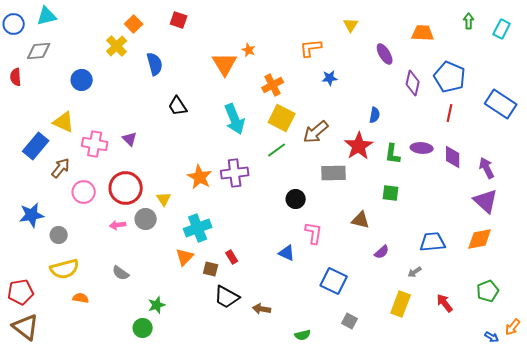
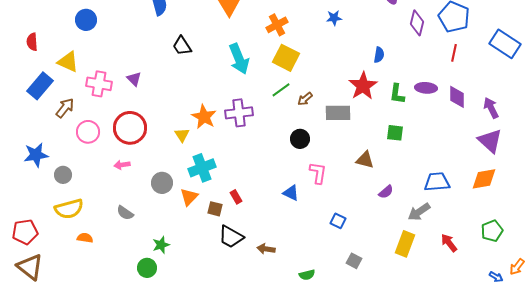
red semicircle: (16, 77) -> (32, 42), moved
brown arrow: (316, 132) -> (305, 99), moved, size x0.6
yellow triangle: (164, 199) -> (182, 135), moved
gray circle: (146, 219) -> (162, 183), moved
gray arrow: (415, 272) -> (419, 212), size x1.6
blue square: (334, 281) -> (338, 221), size x0.6

